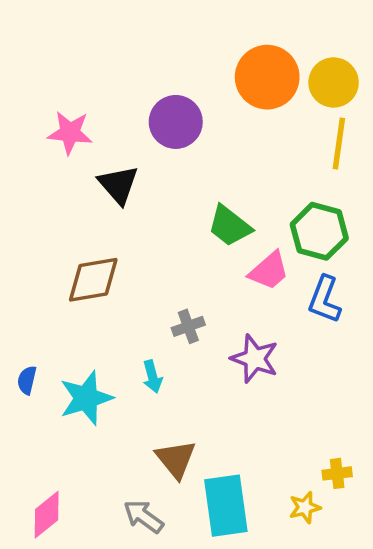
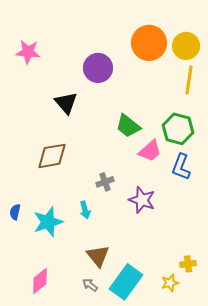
pink star: (70, 133) -> (28, 52), moved
cyan rectangle: (226, 506) -> (126, 282), turned 44
pink diamond: (47, 515) -> (40, 281), moved
gray arrow: (143, 516) -> (90, 285), moved, size x0.7

